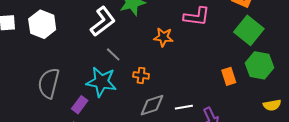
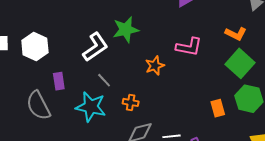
orange star: (163, 37) -> (155, 66), turned -30
gray semicircle: (49, 83) -> (38, 105), turned -44
purple rectangle: (80, 105) -> (59, 81), moved, turned -48

